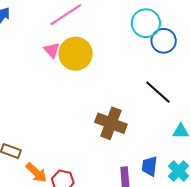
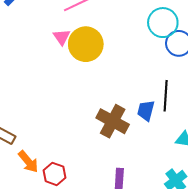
black line: (158, 92) -> (166, 96), turned 44
blue trapezoid: (150, 166) -> (146, 110), moved

